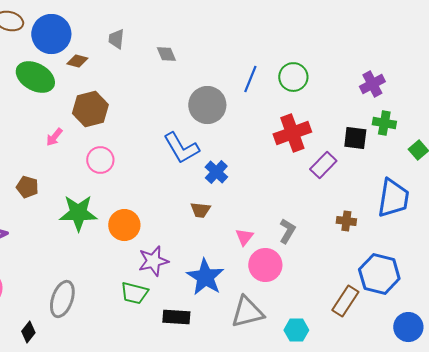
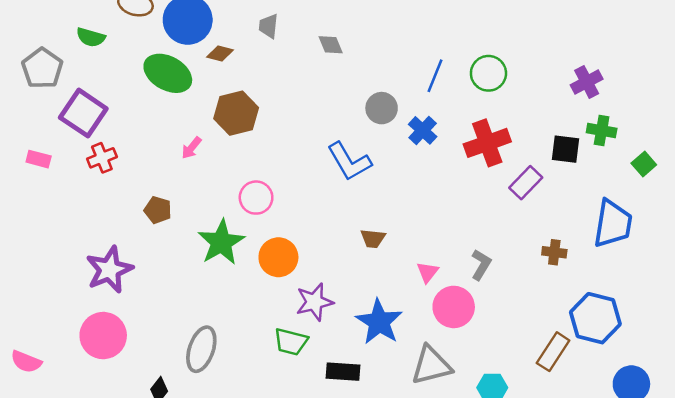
gray circle: (207, 105) -> (382, 108), size x0.7
pink circle: (100, 160) -> (256, 198), moved
blue cross: (216, 172) -> (423, 130), moved
green star: (78, 213) -> (221, 242), turned -30

